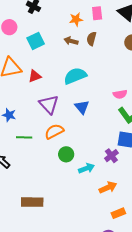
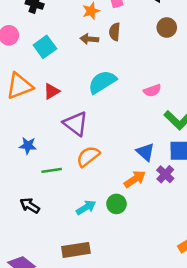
pink semicircle: (120, 94) -> (152, 90), moved
blue triangle: (82, 107) -> (145, 152), moved
green circle: (66, 154) -> (116, 204), moved
cyan arrow: (86, 168) -> (86, 207), moved
orange arrow: (108, 187) -> (135, 179), moved

